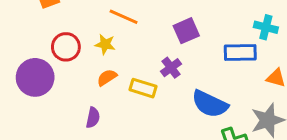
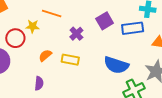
purple square: (186, 31) -> (105, 21), moved
yellow star: (105, 44) -> (33, 26), moved
purple cross: (171, 68) -> (76, 34), moved

